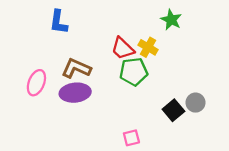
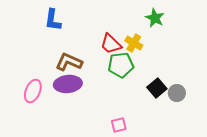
pink ellipse: (36, 83) -> (33, 91), moved
black square: (173, 110) -> (157, 88), moved

